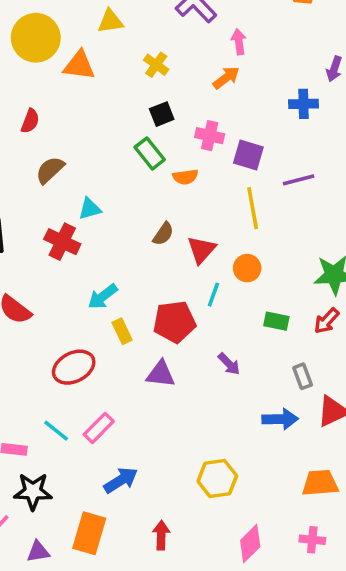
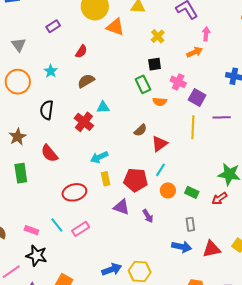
orange circle: (247, 268) -> (168, 190), moved
purple arrow: (229, 364) -> (148, 216), moved
gray rectangle: (303, 376) -> (190, 224), moved
blue arrow: (121, 480) -> (112, 269), moved

